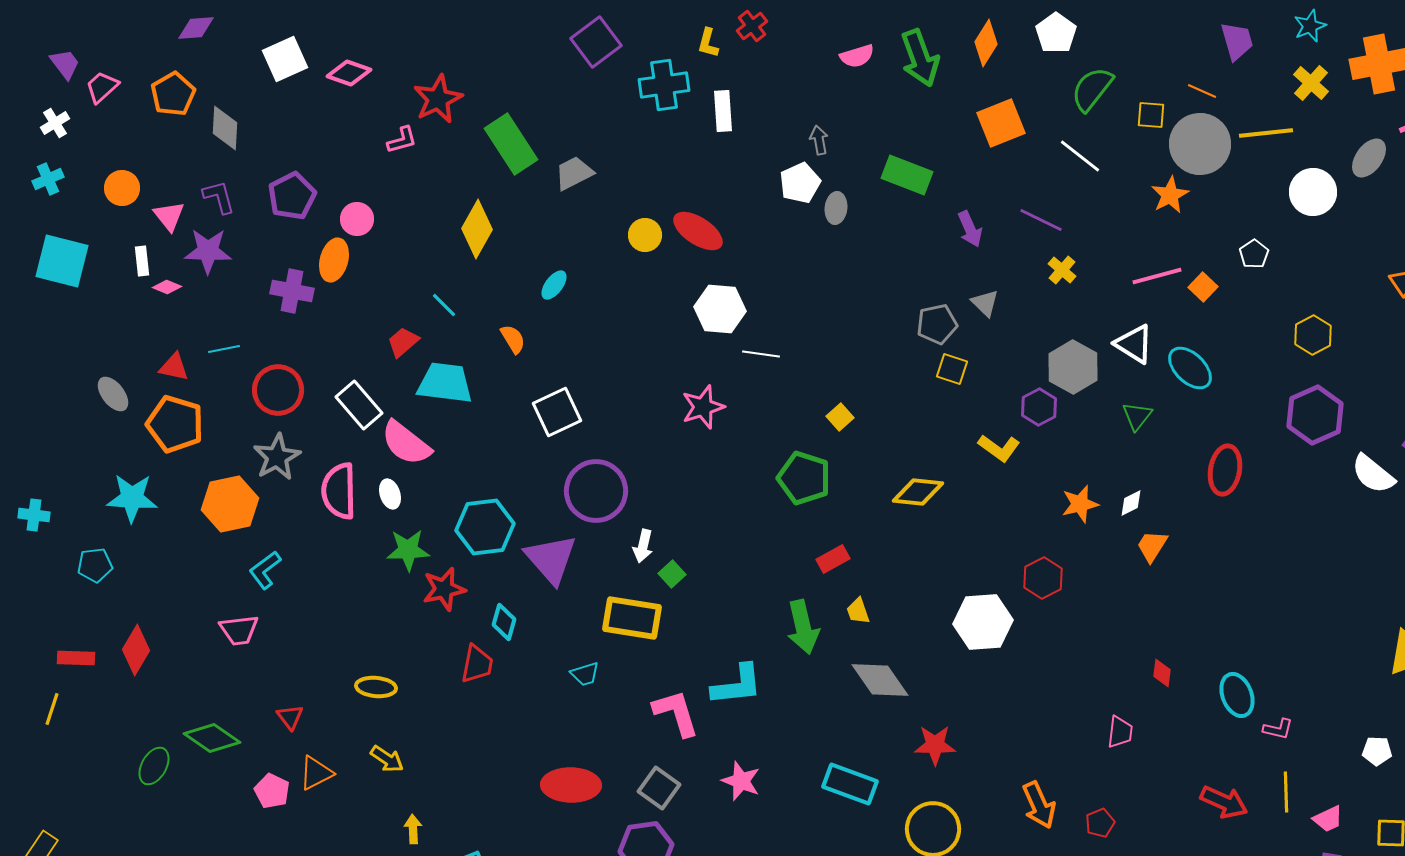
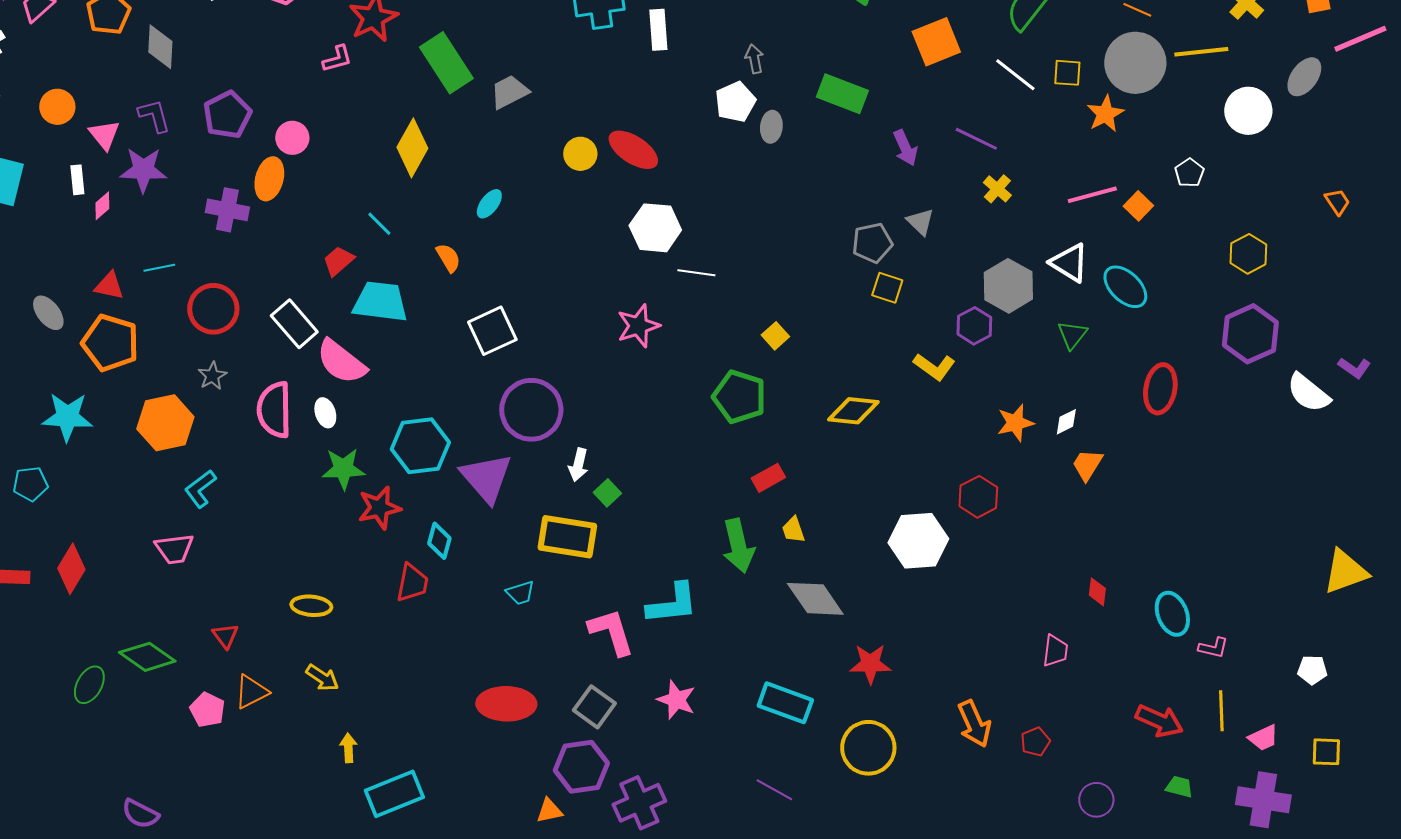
yellow square: (1151, 115) -> (1067, 73), moved
pink diamond: (167, 287) -> (102, 206), turned -64
gray star: (277, 457) -> (212, 376), size x0.6

